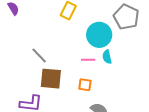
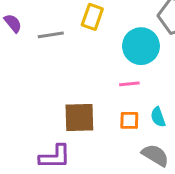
gray line: (39, 55) -> (51, 35), moved, turned -48
cyan semicircle: (107, 57) -> (158, 117), moved

